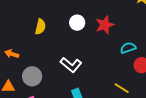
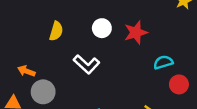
orange arrow: (12, 54) -> (26, 71), moved
white L-shape: (71, 65) -> (87, 64), moved

